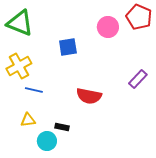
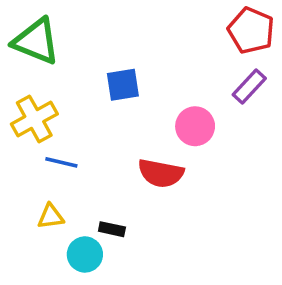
pink circle: (108, 27) -> (195, 126), moved
purple rectangle: (138, 79) -> (249, 87), moved

